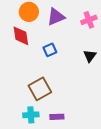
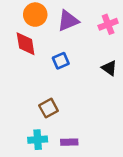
black triangle: (90, 56) -> (109, 68), turned -32
brown square: (40, 89) -> (49, 108), size x0.7

